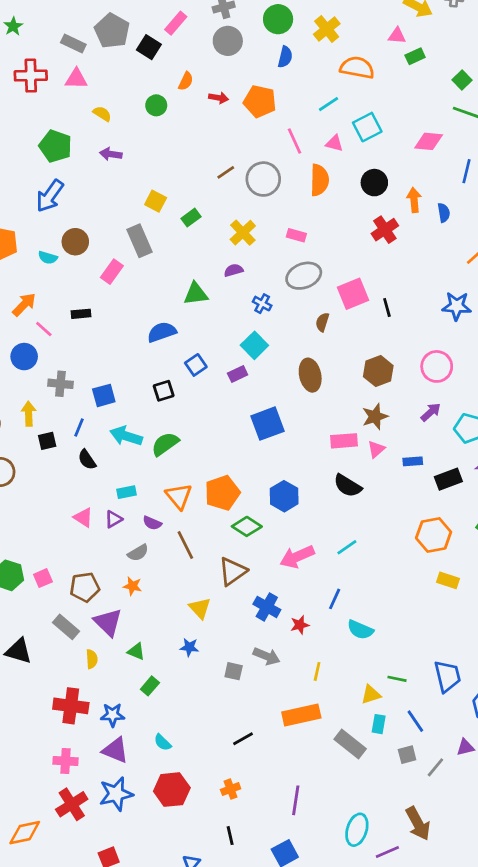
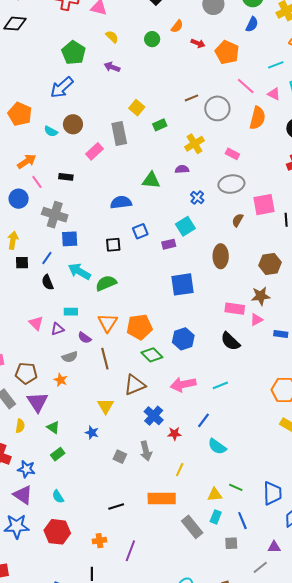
pink line: (294, 141) -> (246, 86), turned -36
gray cross: (60, 384) -> (55, 215), moved, size x1.4
gray arrow: (267, 656) -> (146, 451), turned 42
gray line: (435, 767) -> (260, 567), moved
purple line: (296, 800) -> (130, 551), moved

